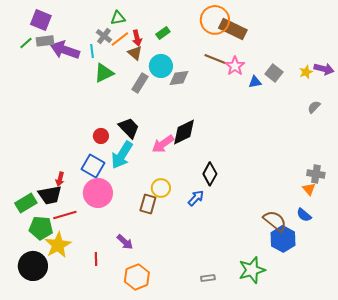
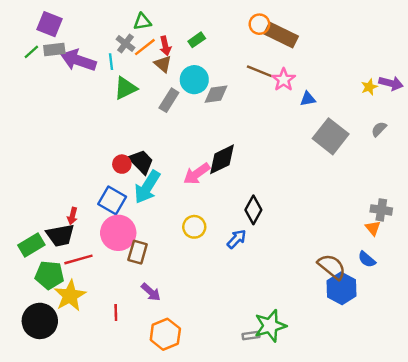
orange circle: (215, 20) -> (259, 24), size x0.6
gray square: (274, 73) -> (331, 136), moved, size x1.6
black trapezoid: (129, 128) -> (141, 162), moved
brown rectangle: (148, 204) -> (138, 252), moved
green star: (252, 270) -> (270, 326), moved

